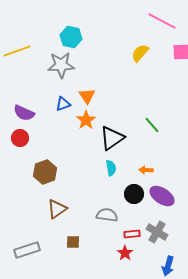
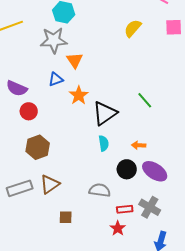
orange triangle: (87, 96) -> (75, 60), moved
red circle: (20, 138) -> (29, 111), moved
gray rectangle: (27, 250) -> (20, 188), moved

